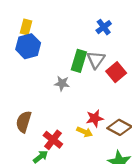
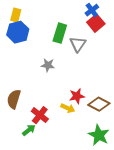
blue cross: (104, 27) -> (92, 10), moved
green rectangle: (79, 61) -> (60, 33), moved
red square: (116, 72) -> (96, 23), moved

